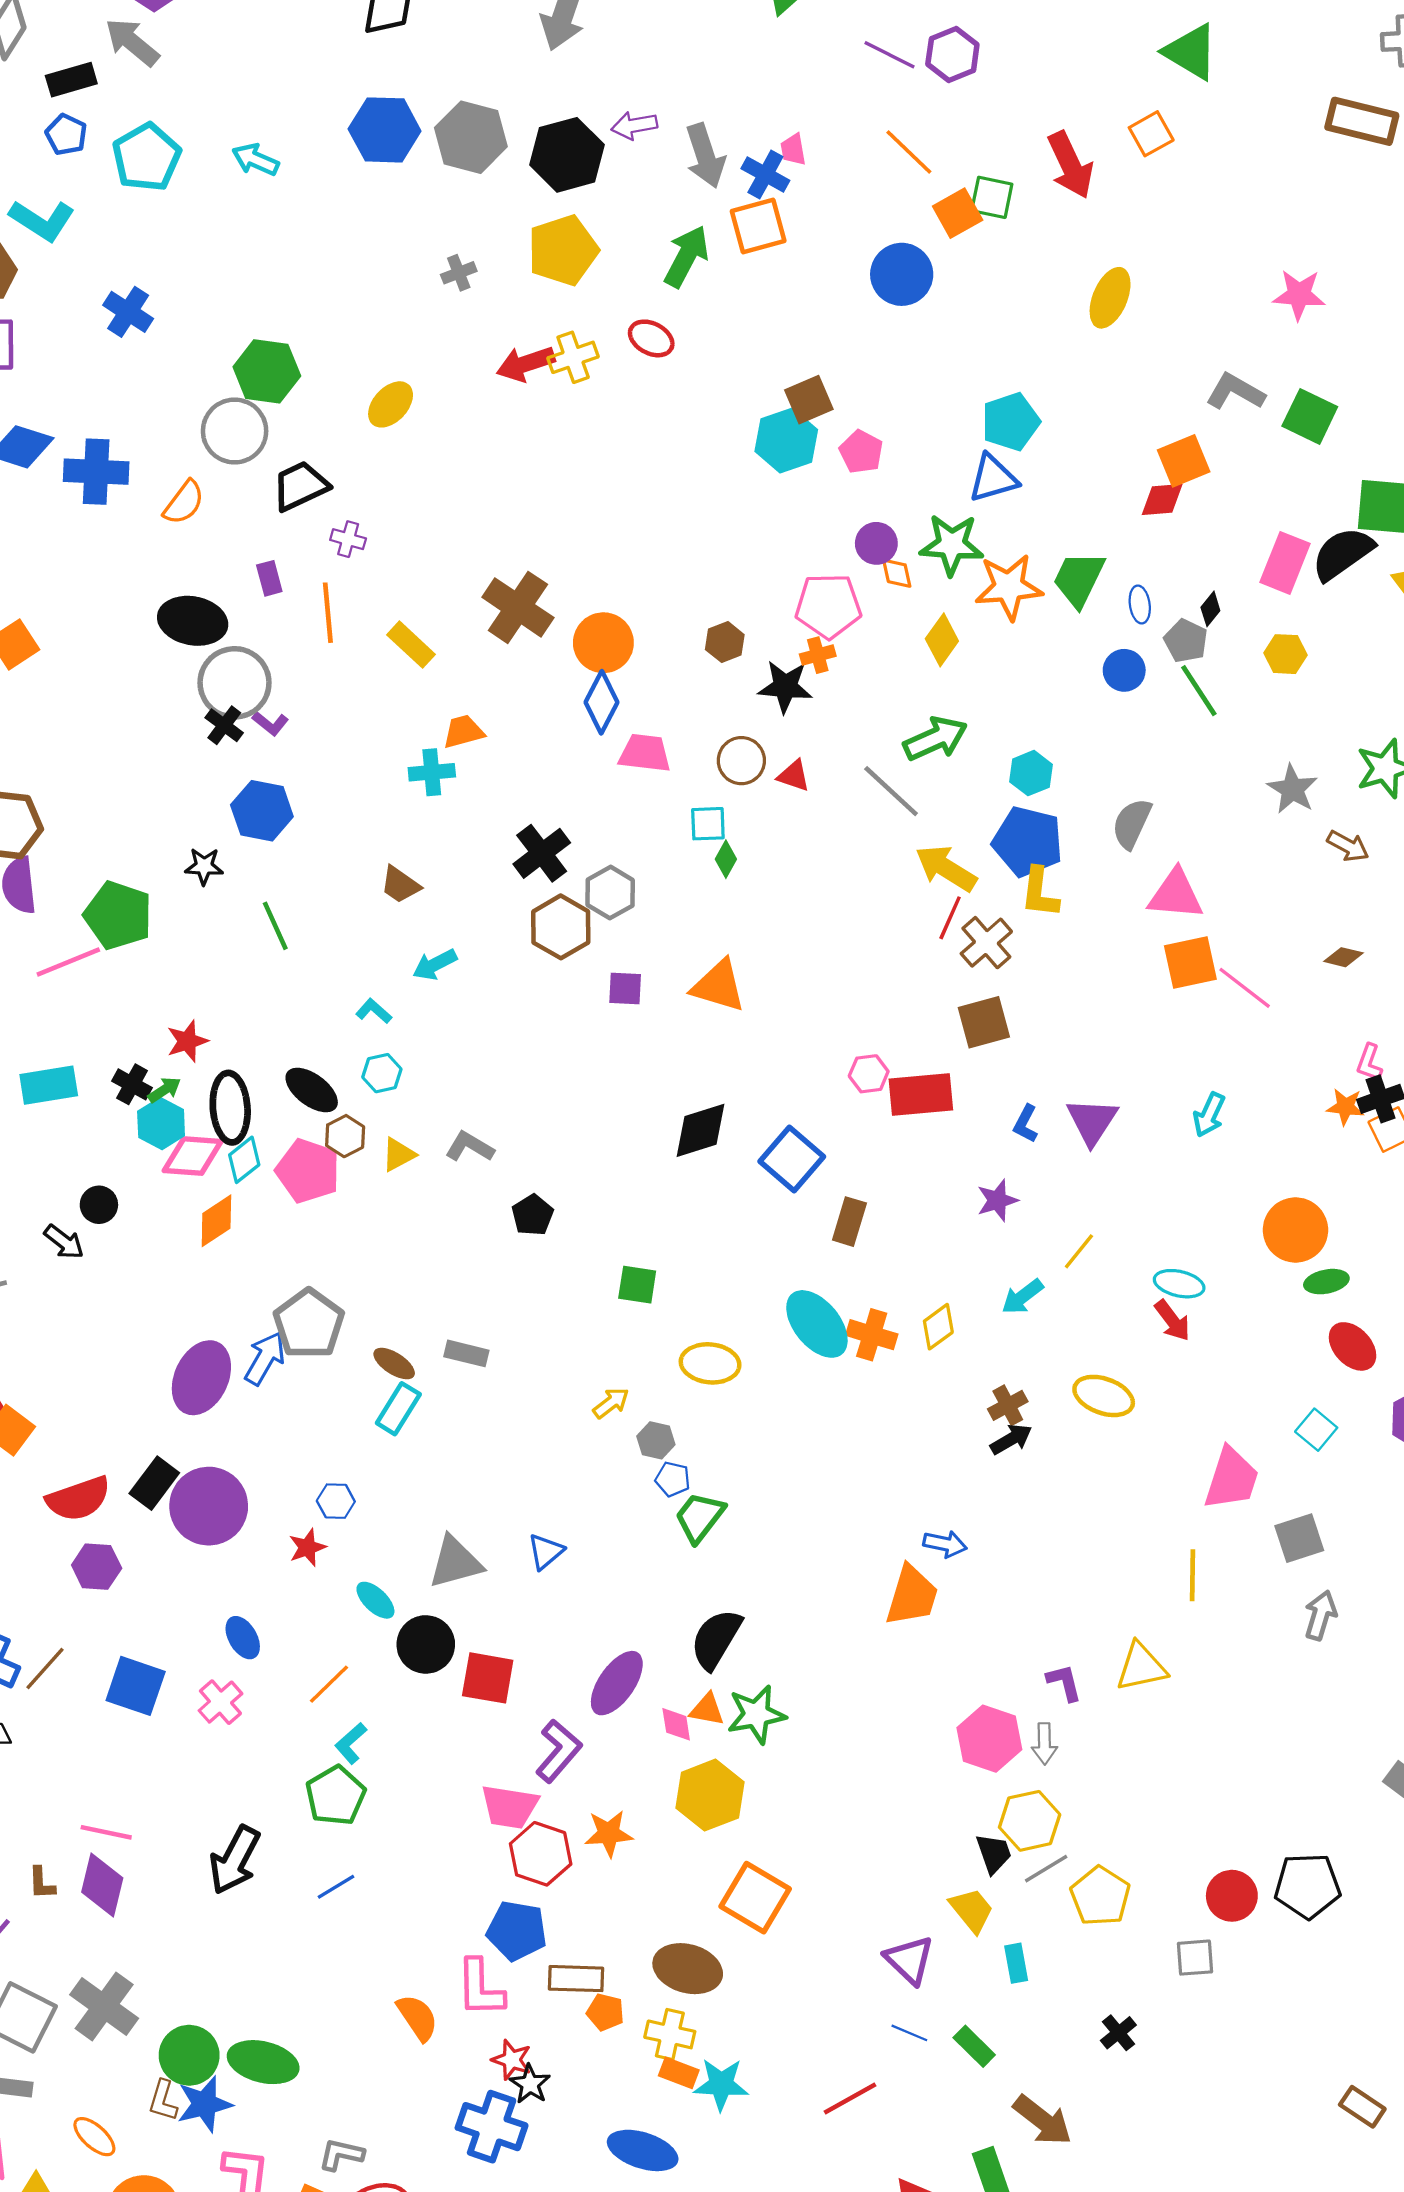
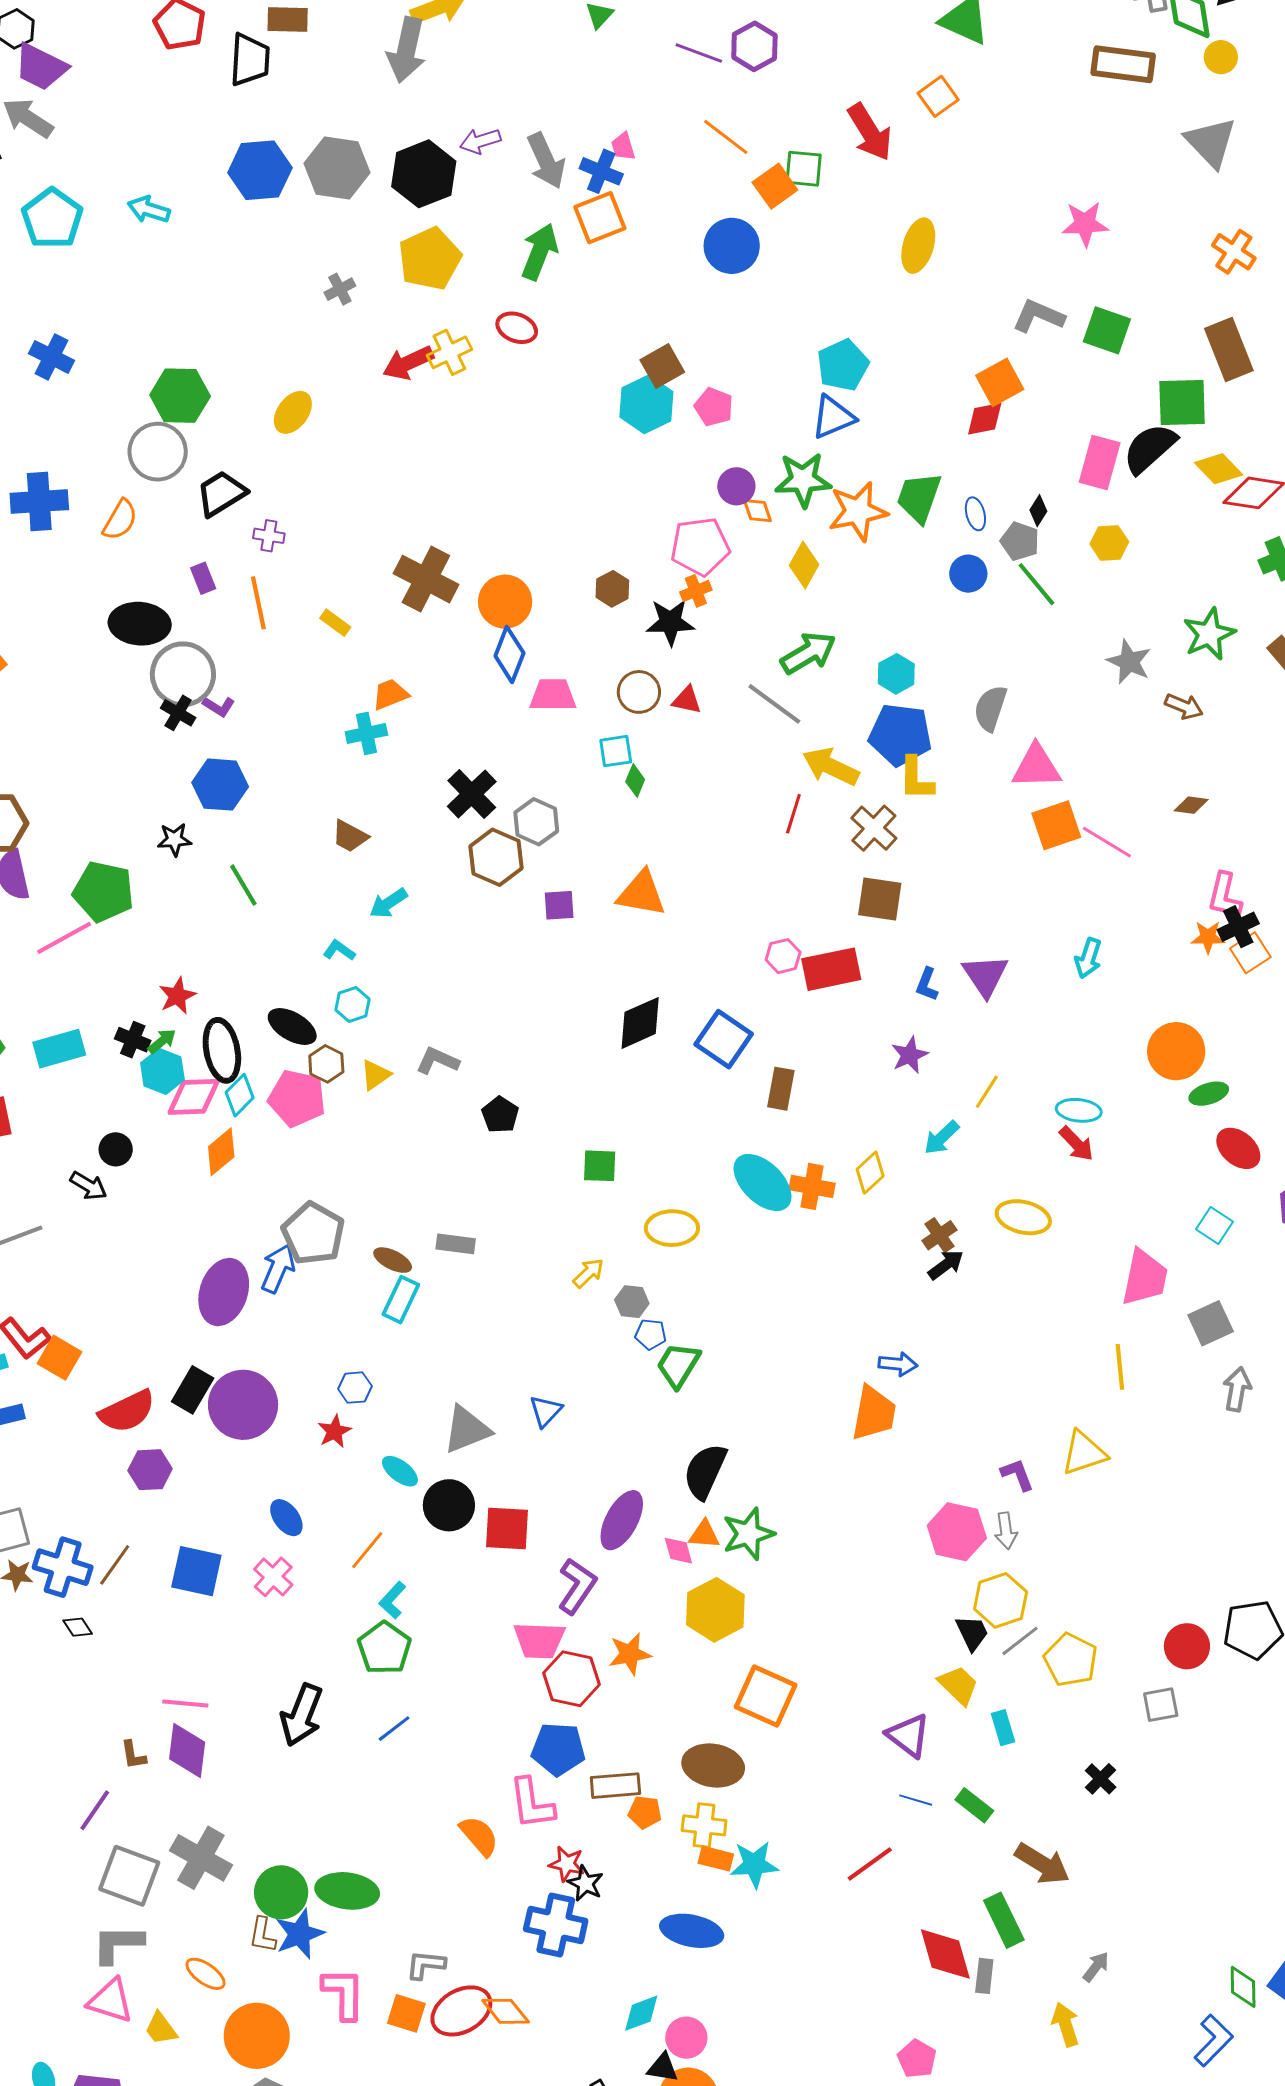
yellow rectangle: (411, 645) -> (335, 623), size x0.7
red line: (950, 918) -> (793, 814), moved
brown square: (984, 1022) -> (880, 899), turned 30
pink L-shape: (1369, 1063) -> (1225, 896), size x1.4

